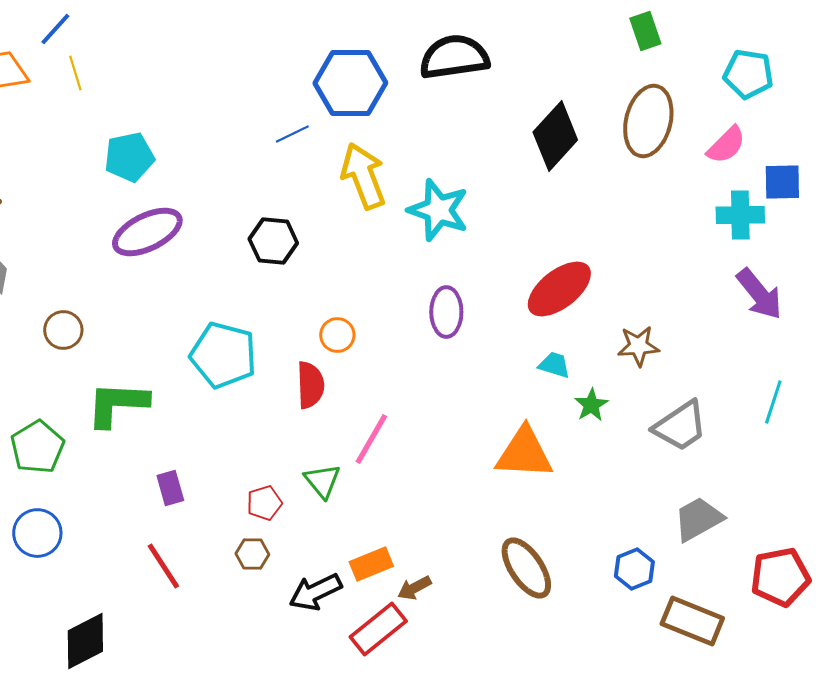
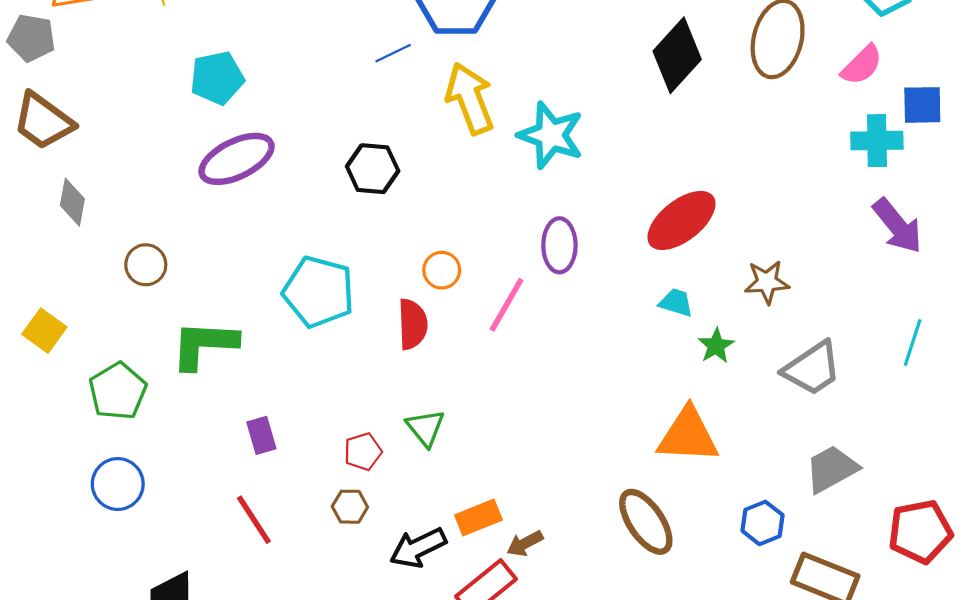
pink line: (371, 439) -> (507, 305), moved
orange triangle: (524, 453) -> (688, 435), moved

